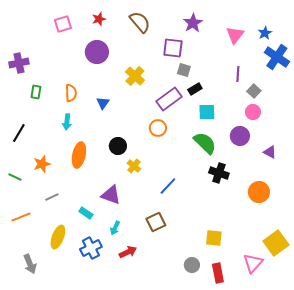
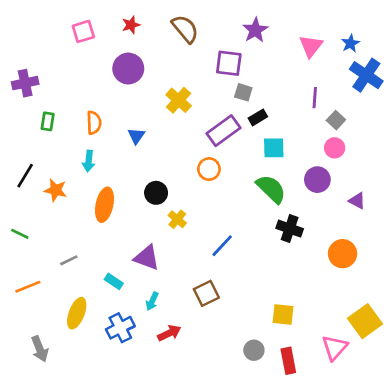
orange star: (42, 164) -> (56, 190), moved, turned 30

